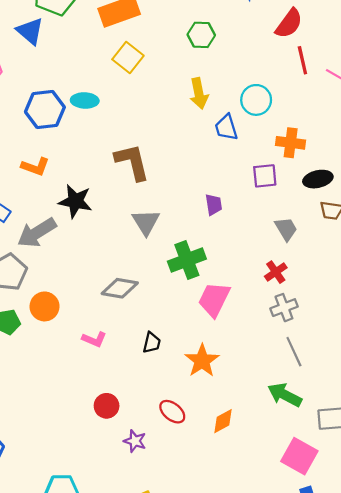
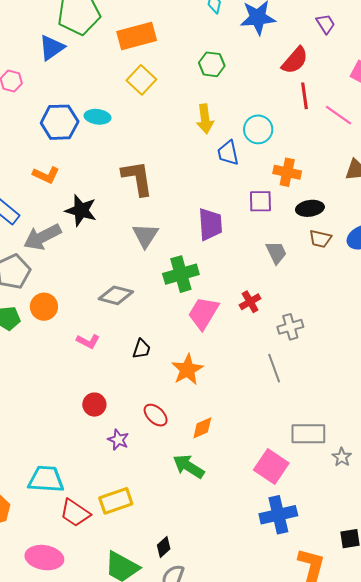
blue triangle: (30, 31) -> (52, 48), turned 40
purple trapezoid: (214, 205) -> (210, 224), size x1.6
red cross: (276, 272) -> (250, 302), moved
gray cross: (284, 308) -> (290, 327), moved
green arrow: (285, 395) -> (189, 466), moved

